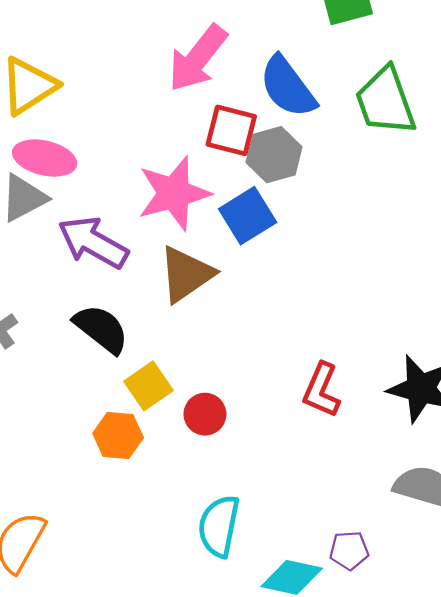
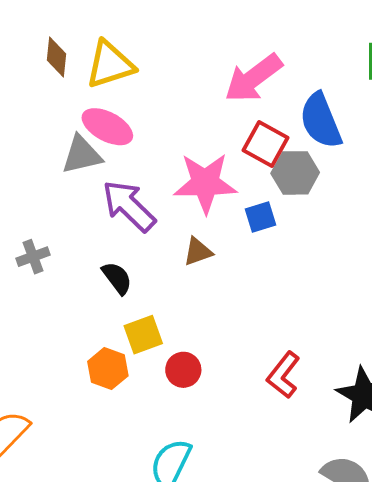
blue square: (248, 216) -> (260, 217), size x0.7
brown triangle: (186, 274) -> (198, 252), size x0.6
black semicircle: (101, 329) -> (117, 278), size x0.7

